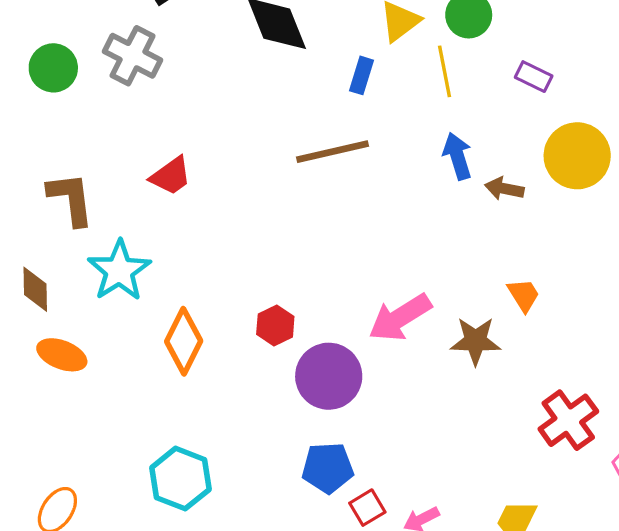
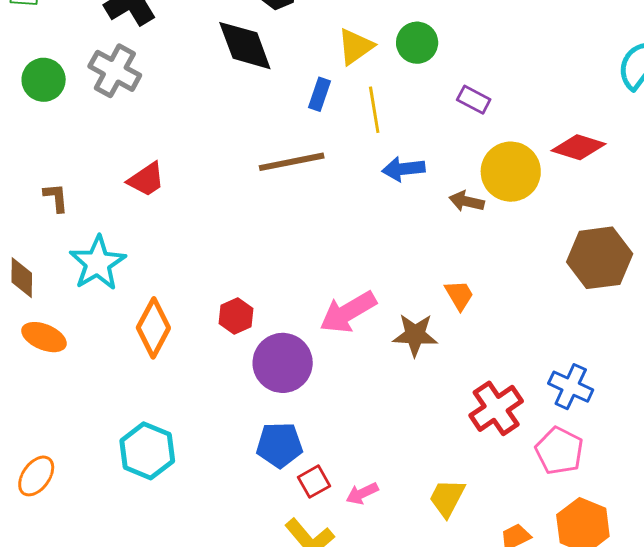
yellow line: (445, 71) -> (374, 110), moved
blue arrow: (457, 156) -> (403, 169), turned -81
brown arrow: (504, 189) -> (467, 201), moved
brown L-shape: (71, 199) -> (56, 198), size x0.6

